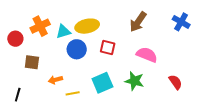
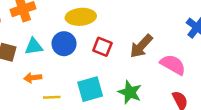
brown arrow: (138, 22) -> (141, 46), moved
cyan triangle: (63, 32) -> (34, 47), moved
pink semicircle: (147, 55) -> (173, 65), moved

